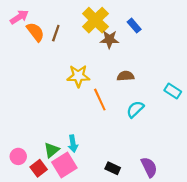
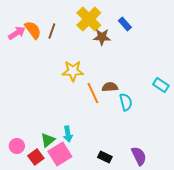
pink arrow: (19, 17) -> (17, 33), moved
brown semicircle: (126, 76) -> (110, 87), moved
cyan semicircle: (135, 109) -> (126, 102), turned 120

